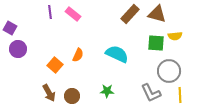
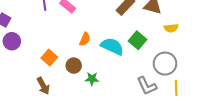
green square: (156, 43) -> (138, 40), moved, turned 36
orange semicircle: (78, 55) -> (85, 39), moved
green star: (107, 91) -> (92, 79), moved
brown circle: (72, 96) -> (74, 66), moved

